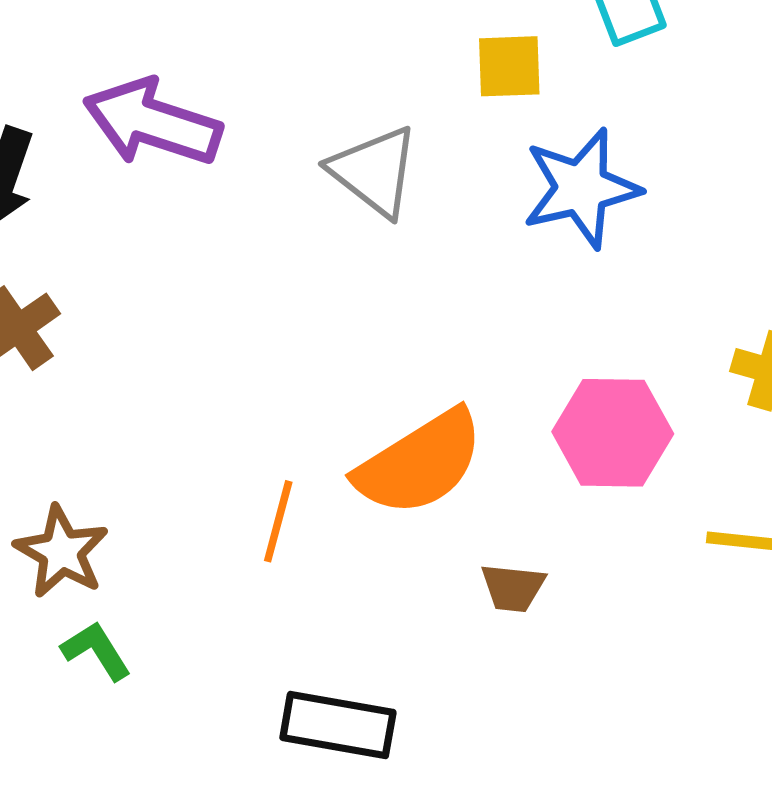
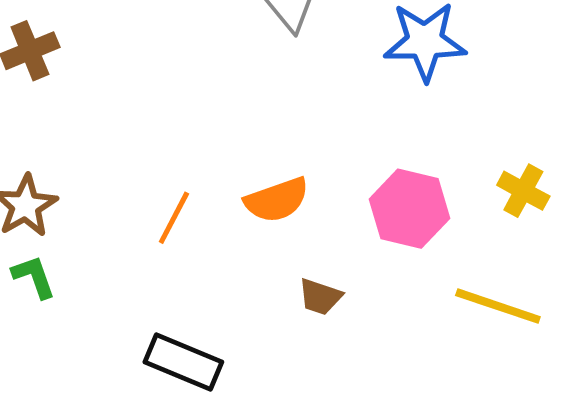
orange semicircle: (420, 463) -> (277, 200), size x0.7

